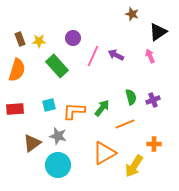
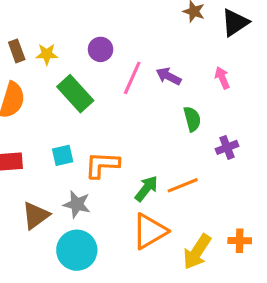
black triangle: (158, 32) -> (235, 23), moved
green semicircle: (131, 97) -> (192, 119), moved
green arrow: (102, 108) -> (146, 189), moved
orange cross: (154, 144) -> (240, 241), moved

